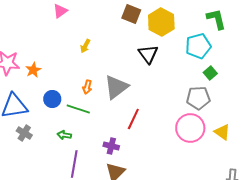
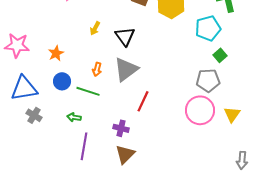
black triangle: (148, 54) -> (125, 36), moved
orange star: (33, 70) -> (56, 53), moved
yellow triangle: (222, 132) -> (232, 114), turned 30

